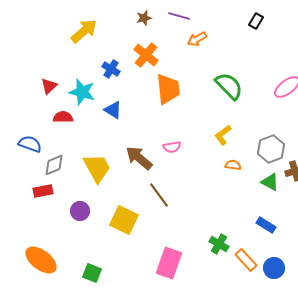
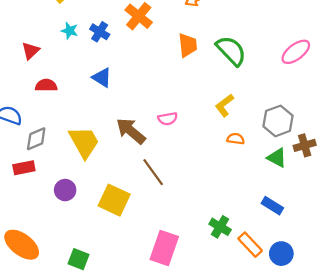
orange trapezoid: (168, 89) -> (188, 45), moved, size x0.7
cyan star: (82, 92) -> (70, 31), moved, size x0.6

